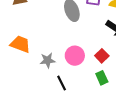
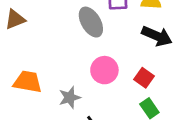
pink circle: (75, 56) -> (104, 70), moved

